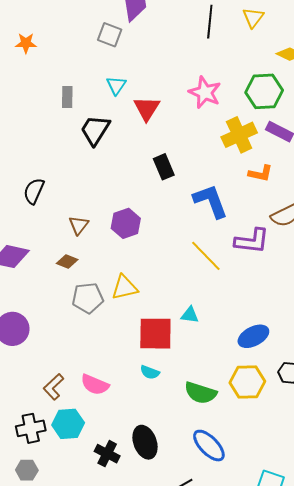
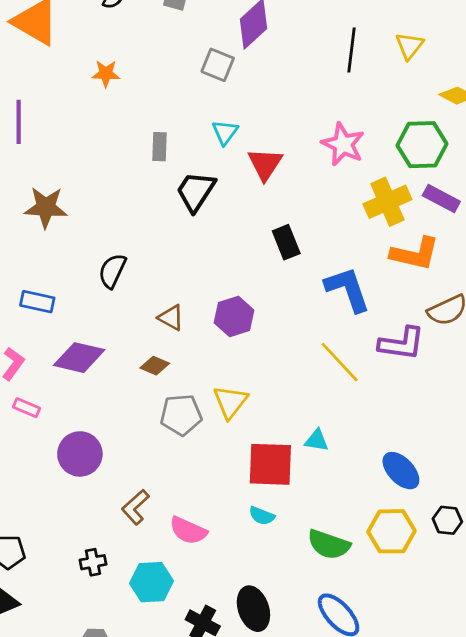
orange L-shape: (261, 173) -> (415, 254), size x1.5
brown triangle: (79, 225) -> (171, 318), turned -40
yellow triangle: (124, 287) -> (230, 402), turned -40
blue ellipse: (253, 336) -> (401, 471), turned 72
brown L-shape: (54, 387) -> (135, 507), moved
black cross: (31, 428) -> (93, 562), moved, size x0.7

